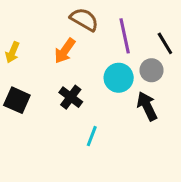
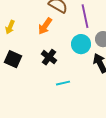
cyan line: (92, 136) -> (63, 83), turned 56

